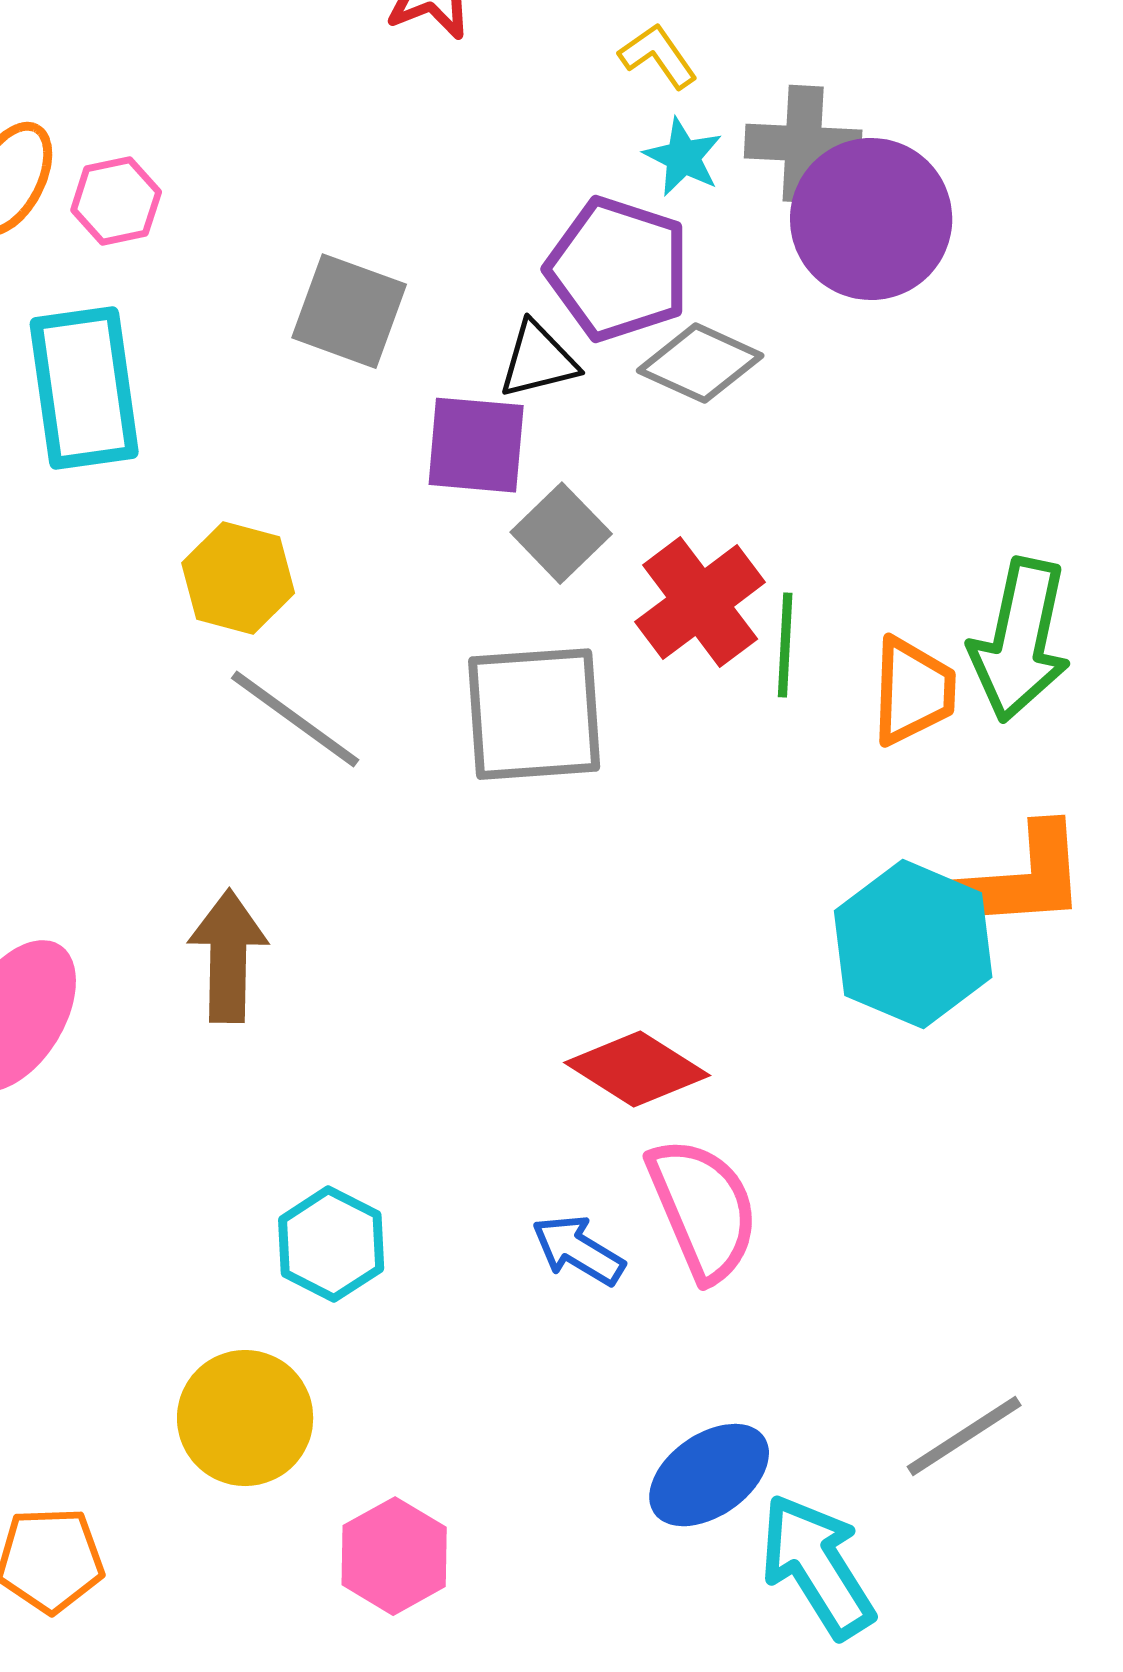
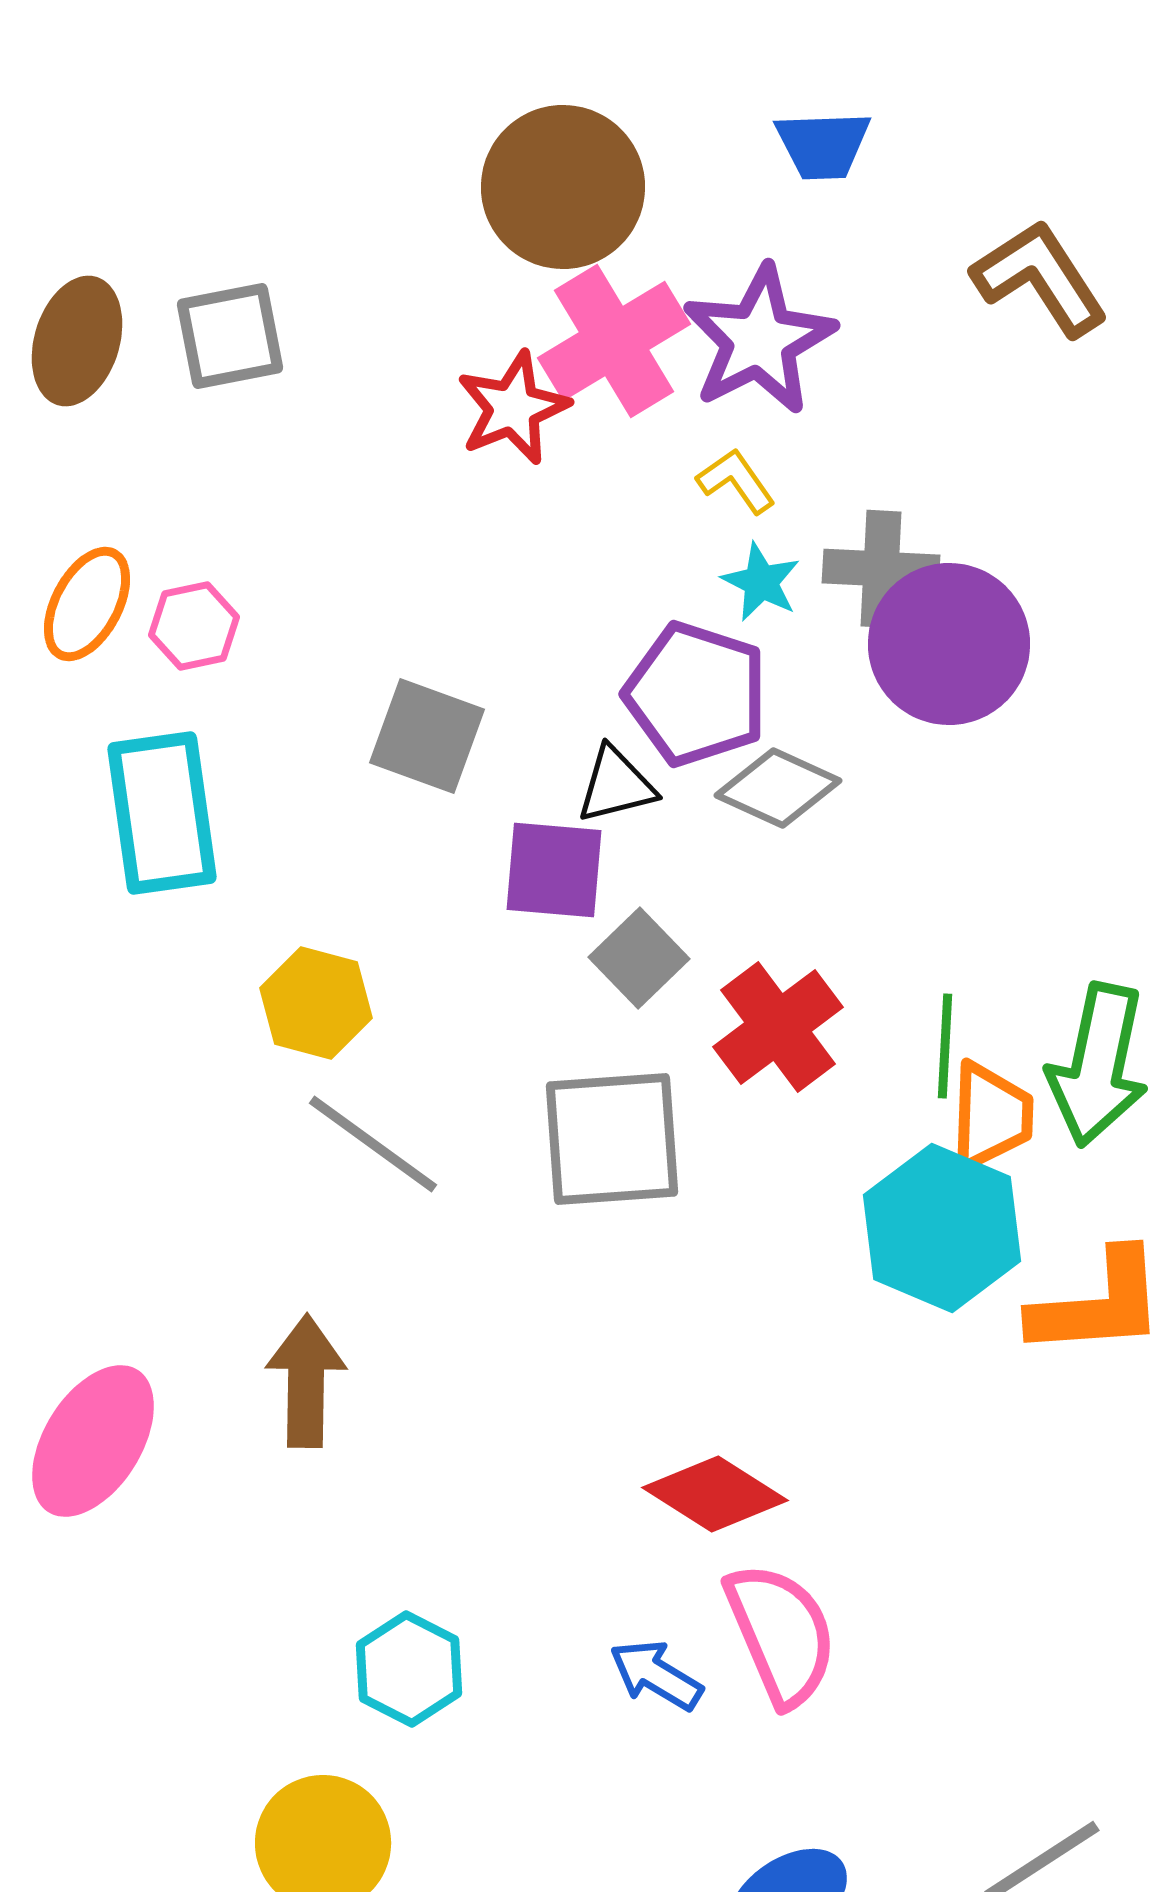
green line: (785, 645) -> (945, 1046), moved
cyan hexagon: (913, 944) -> (942, 1228), moved

